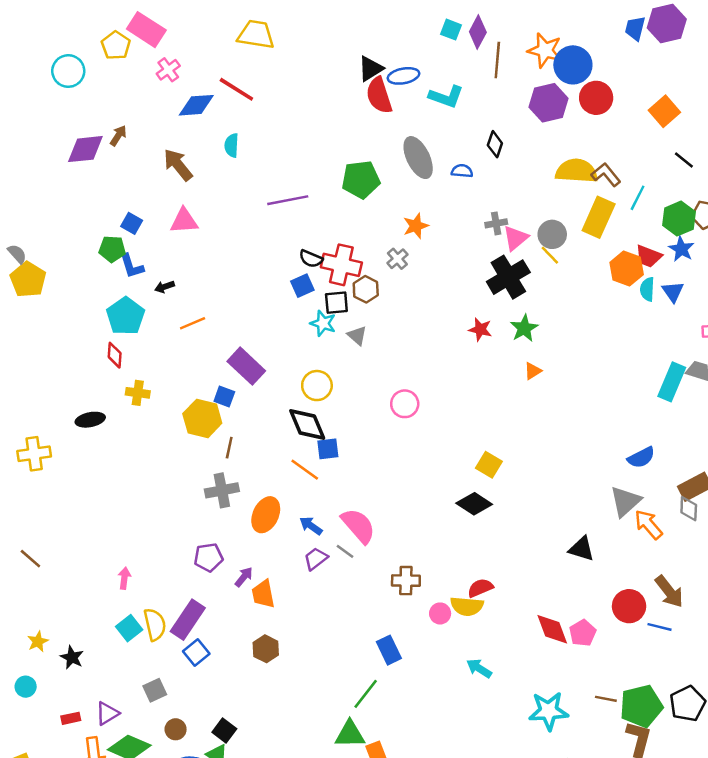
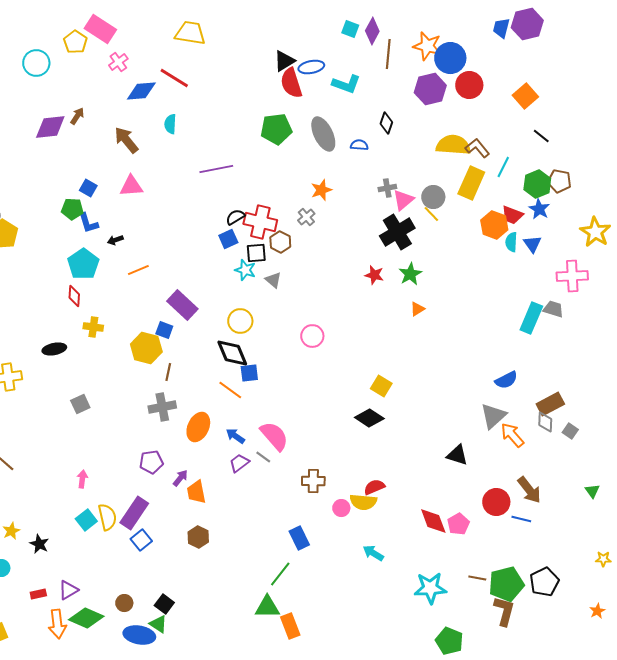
green pentagon: (361, 180) -> (276, 129), moved
black semicircle: (311, 259) -> (235, 217), turned 126
gray square: (155, 690) -> (80, 404), moved

